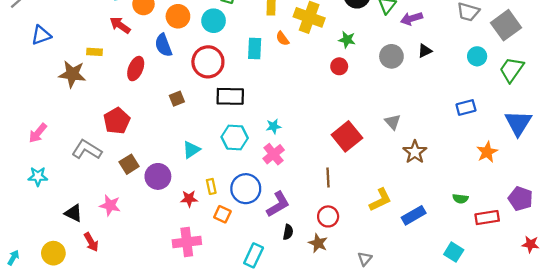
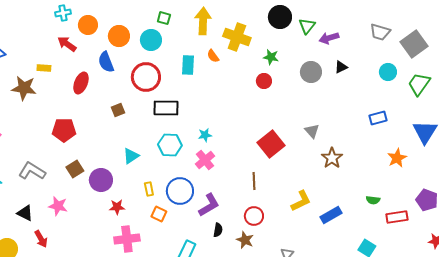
red pentagon: (117, 121) -> (64, 130), turned 30
gray L-shape: (87, 150) -> (32, 171), moved
red star: (189, 199) -> (117, 207), moved

